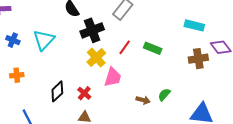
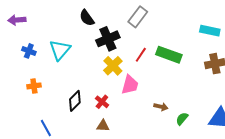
green rectangle: (153, 48) -> (169, 55), size x1.4
green semicircle: (164, 95) -> (182, 119), moved

